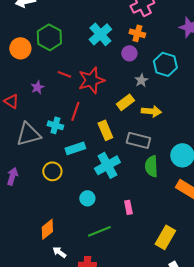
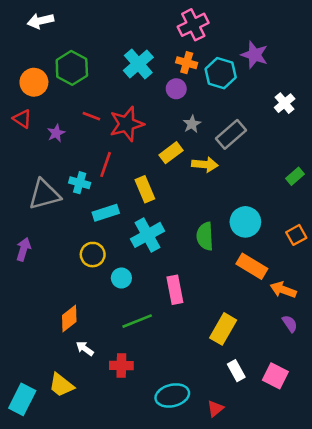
cyan hexagon: (165, 64) -> (221, 73), moved
red triangle: (11, 101) -> (22, 119), moved
gray rectangle: (138, 140) -> (231, 134), moved, turned -55
yellow circle: (52, 171) -> (93, 255), moved
pink rectangle: (128, 207) -> (175, 290), size x1.5

